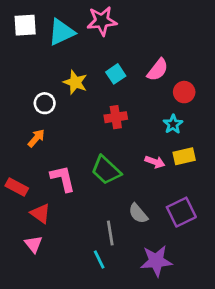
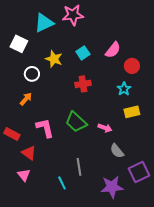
white square: (25, 25) -> (19, 44), moved, turned 30
pink arrow: (155, 162) -> (105, 128), moved
purple square: (181, 212) -> (139, 172), moved
gray semicircle: (138, 213) -> (117, 151), moved
cyan line: (99, 259) -> (62, 183), moved

